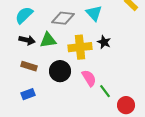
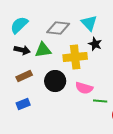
black star: (104, 42) -> (95, 44), moved
brown rectangle: (29, 66) -> (24, 76), turned -42
pink semicircle: (89, 78) -> (84, 88), turned 138
green line: (105, 91) -> (100, 101), turned -48

